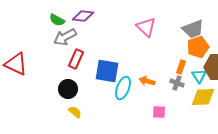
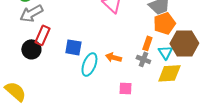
blue square: (107, 71) -> (73, 47), size x0.7
black circle: (68, 89) -> (31, 49), moved
yellow semicircle: (75, 112) -> (15, 91), moved, size x1.6

